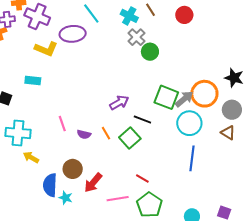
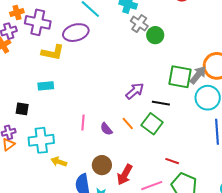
pink line: (62, 124) -> (83, 123), turned 35
purple semicircle: (84, 134) -> (106, 129), turned 48

